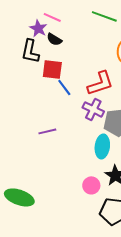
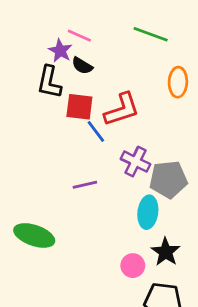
red L-shape: (100, 83) -> (122, 110), moved
purple line: (47, 131) -> (85, 185), moved
green ellipse: (19, 197) -> (34, 235), moved

